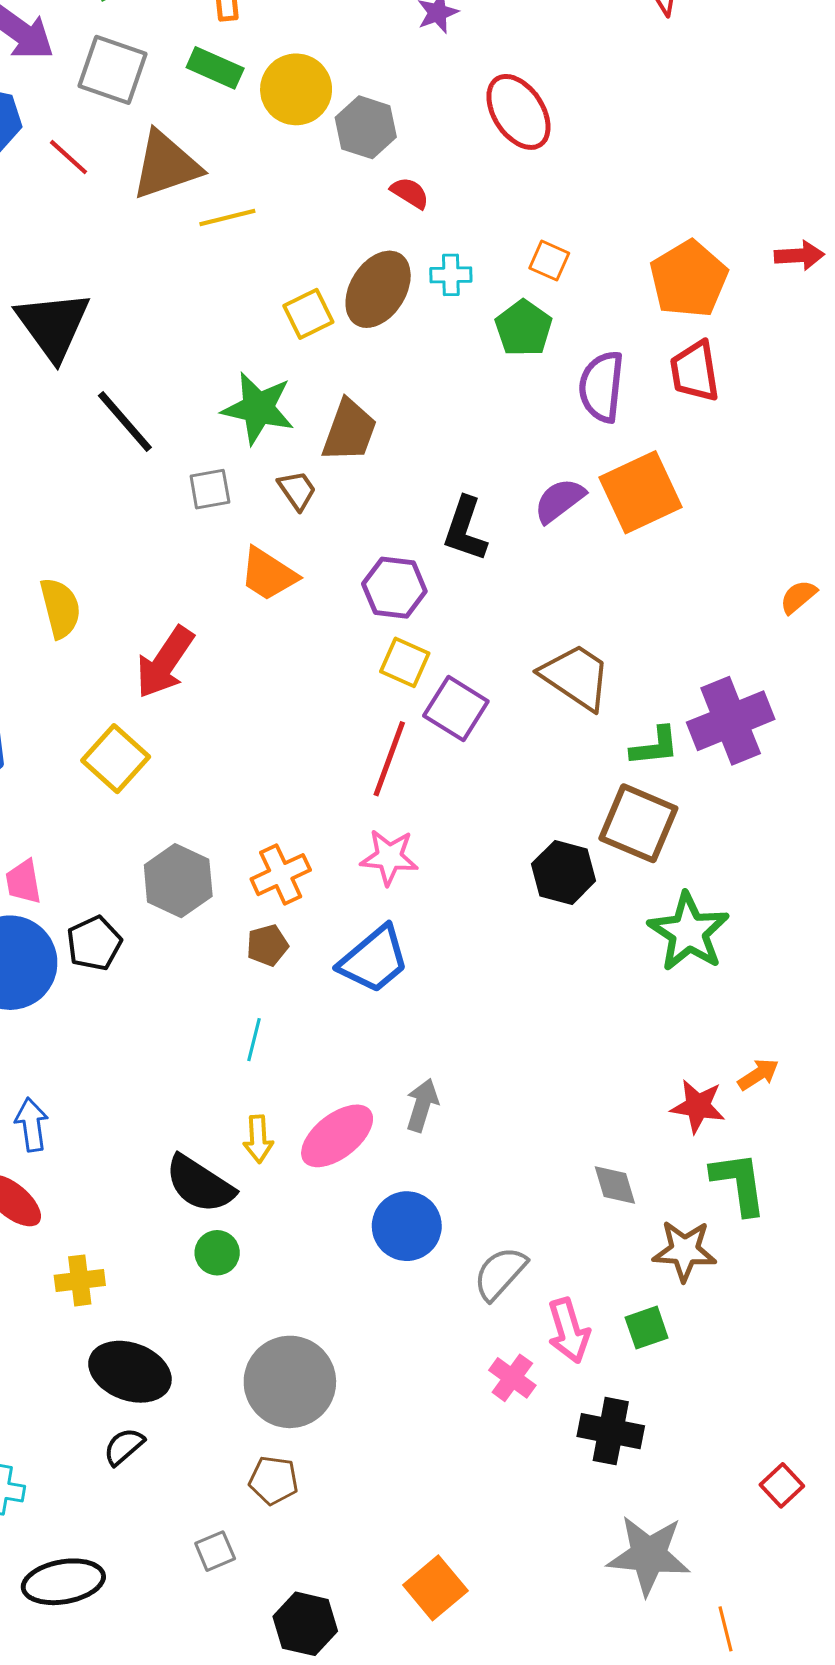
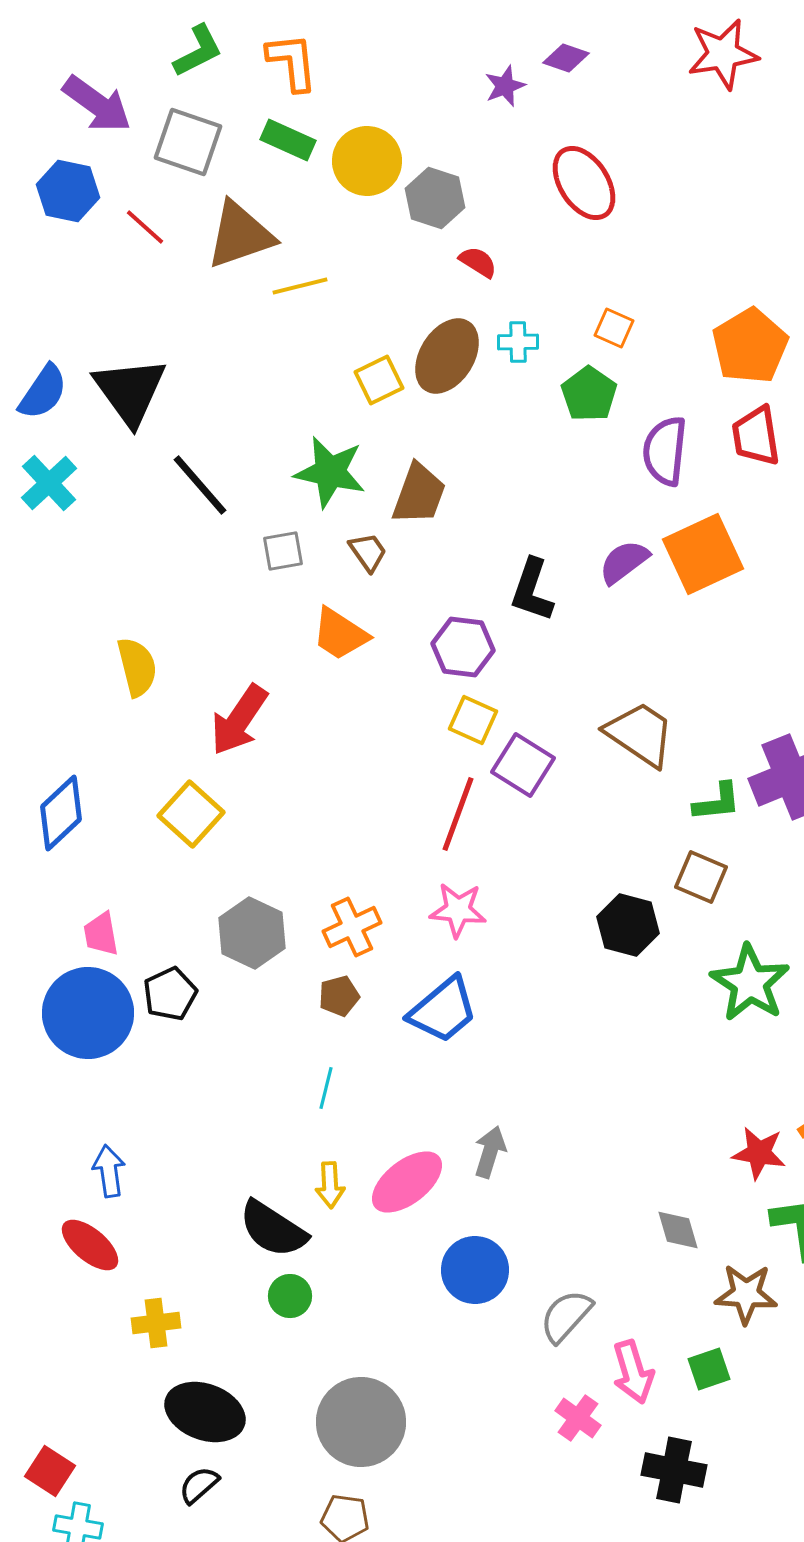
brown square: (638, 823) -> (701, 877), size x0.7

